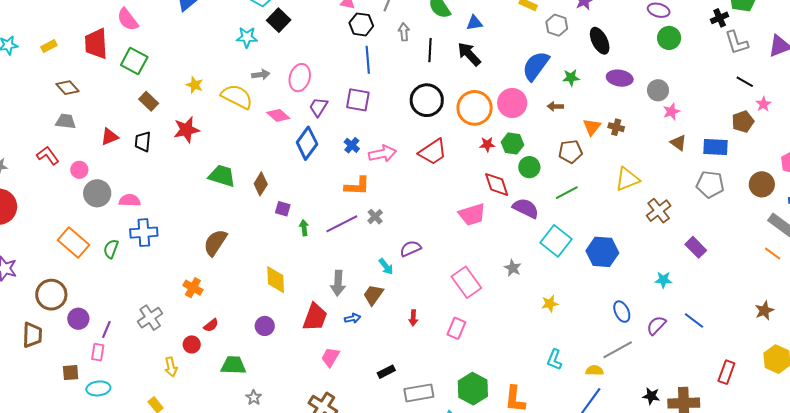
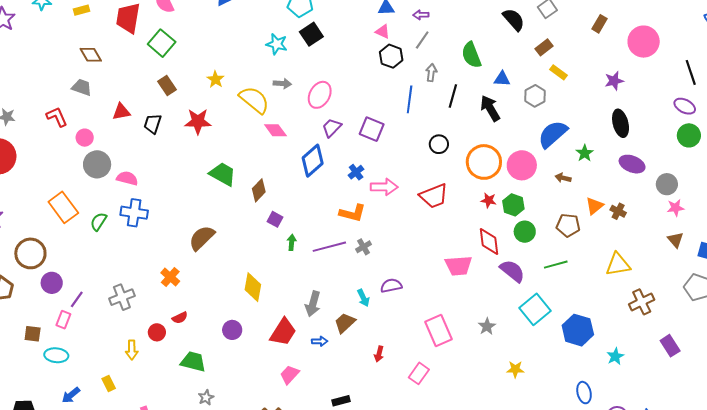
gray hexagon: (557, 25) -> (535, 96), moved
blue line: (368, 60) -> (410, 99), moved
green star: (571, 78) -> (585, 153), turned 30
black circle: (427, 100) -> (439, 144), size x0.6
pink diamond: (278, 115) -> (275, 130), moved
cyan star: (663, 280) -> (615, 356), moved, turned 30

